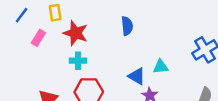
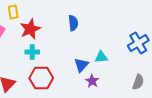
red star: (76, 33) -> (30, 29), turned 30
blue triangle: (137, 76) -> (81, 65), turned 42

